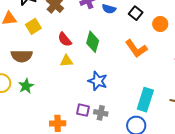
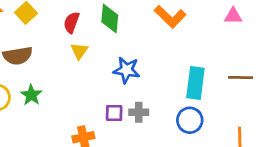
red semicircle: (65, 39) -> (71, 22), turned 70
yellow triangle: (66, 61) -> (79, 51), turned -40

